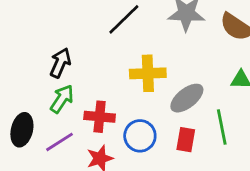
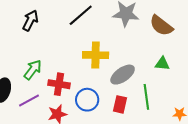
black arrow: (60, 63) -> (30, 21), moved

